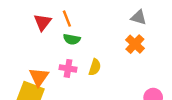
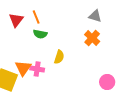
pink cross: (68, 68) -> (37, 69), moved
orange triangle: (39, 77) -> (23, 68), moved

